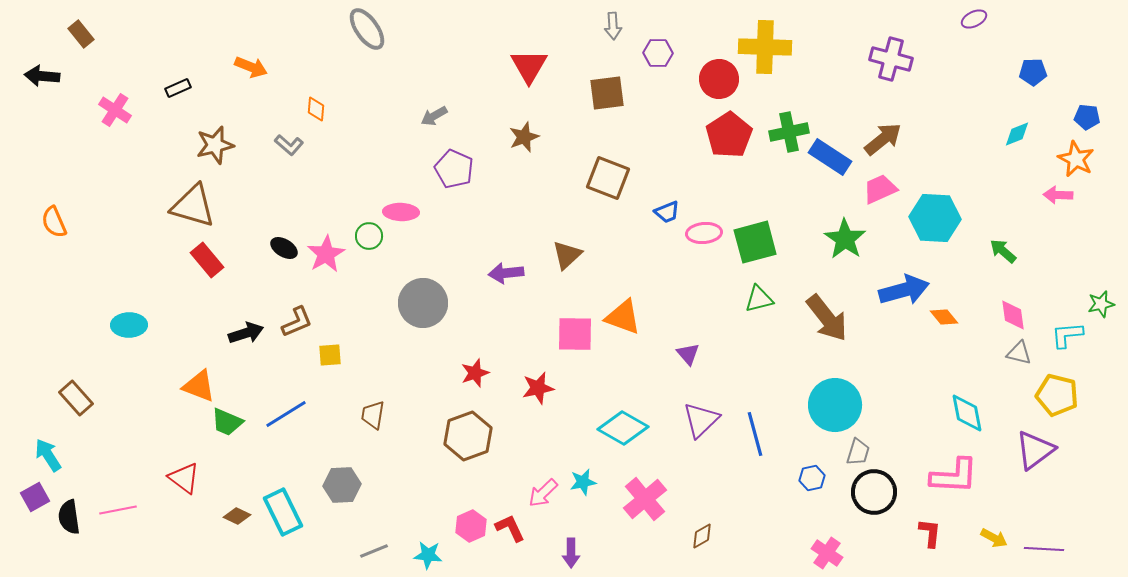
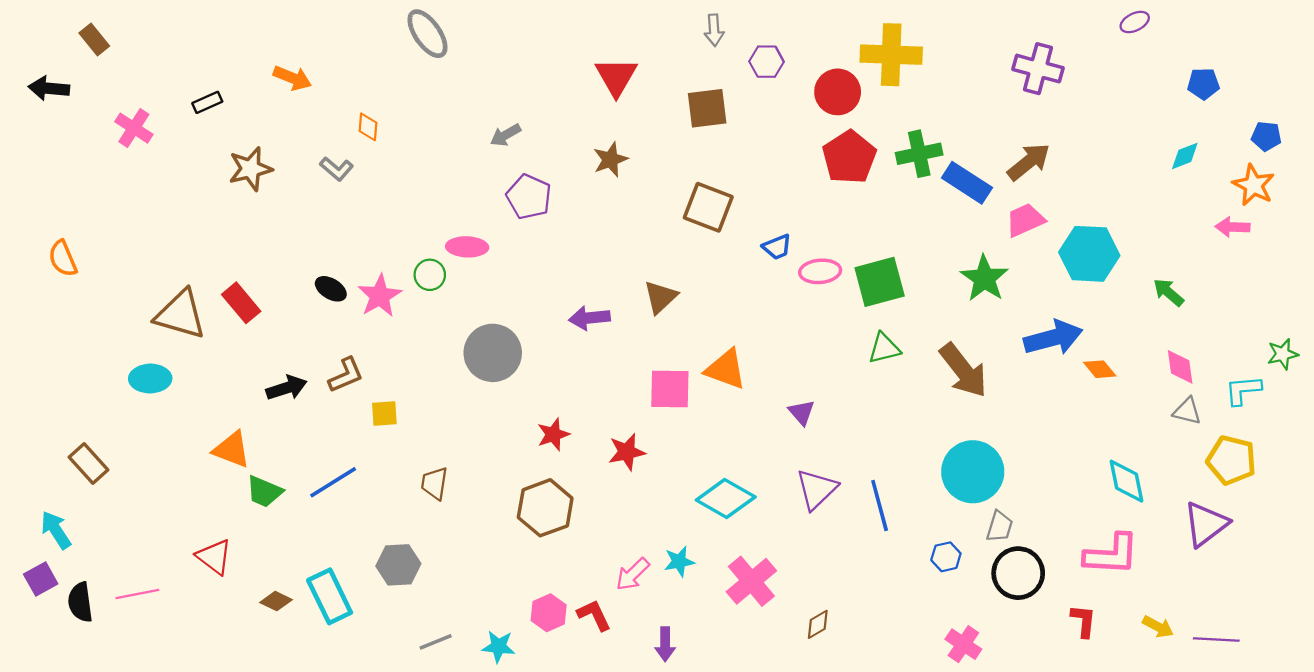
brown triangle: (193, 206) -> (180, 314), moved

